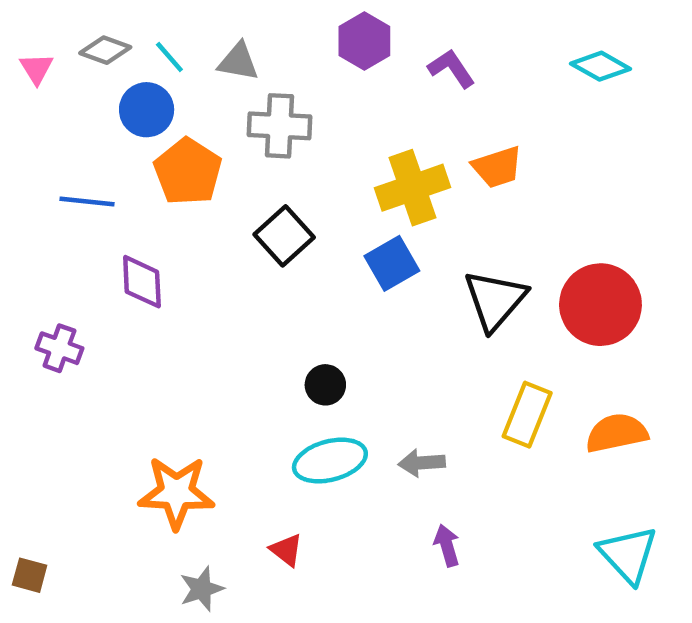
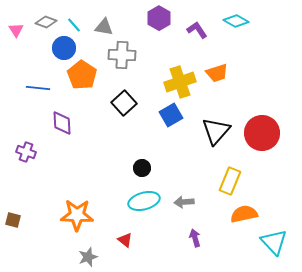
cyan diamond: (600, 66) -> (236, 21), moved
orange semicircle: (617, 433) -> (244, 214), moved
brown square: (30, 575) -> (13, 220), moved

